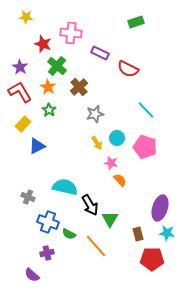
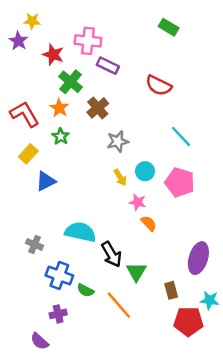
green rectangle: (136, 22) -> (169, 27), turned 49
purple rectangle: (100, 53) -> (108, 66), moved
purple star: (20, 67) -> (18, 41), moved
cyan star: (167, 233) -> (210, 300), moved

